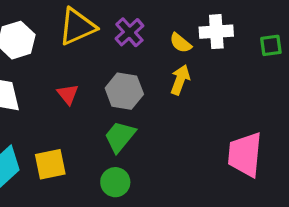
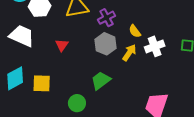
white cross: (216, 32) -> (155, 46), moved, turned -30
gray hexagon: (124, 91) -> (105, 44), moved
green trapezoid: (120, 137) -> (101, 81), moved

